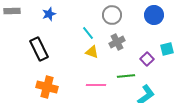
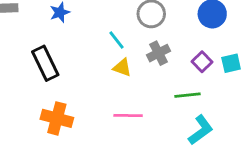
purple square: (147, 59) -> (202, 62), moved
green line: (126, 76) -> (188, 95), moved

